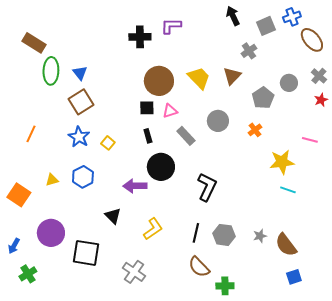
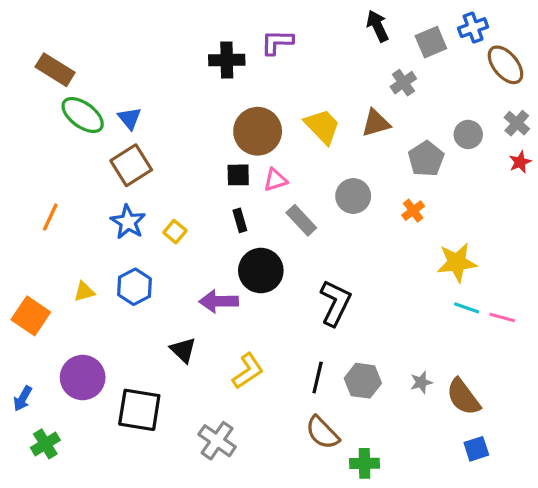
green ellipse: (51, 71) -> (83, 115), turned -56
brown triangle: (232, 76) -> (376, 123), turned 30
pink line: (310, 140) -> (502, 318), moved

